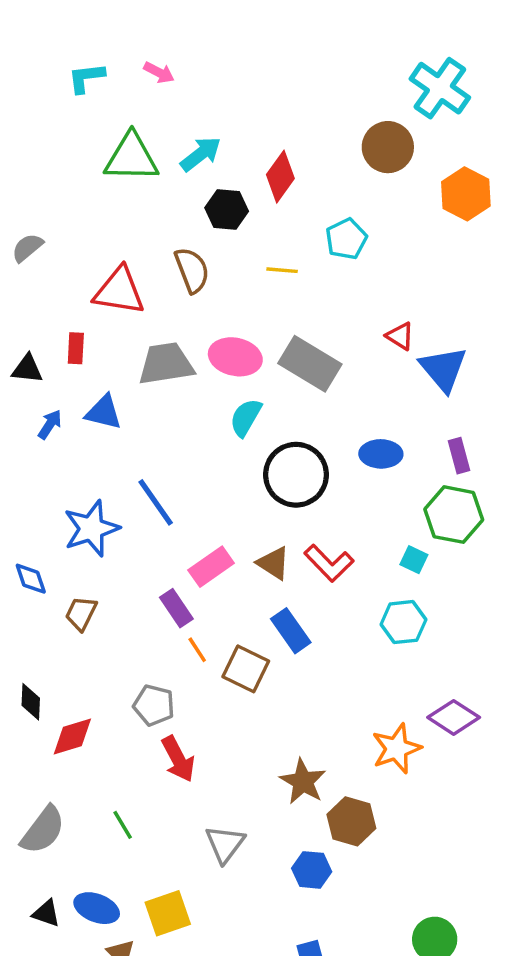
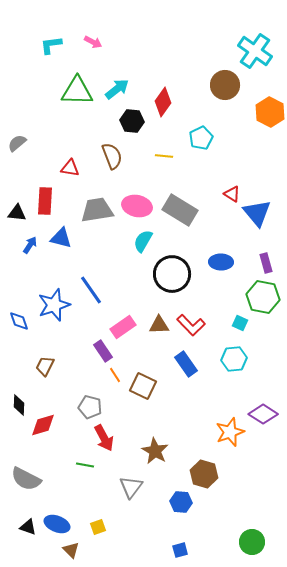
red triangle: (119, 291) -> (70, 168), size x0.6
red rectangle: (76, 348) -> (45, 201), size x1.5
brown triangle: (273, 563) -> (159, 325), turned -35
blue diamond: (31, 579) -> (19, 321), moved
brown trapezoid: (81, 613) -> (45, 366), moved
blue rectangle: (291, 631) -> (186, 364), moved
brown star: (303, 782) -> (155, 451), moved
green line: (123, 825) -> (85, 465), moved, turned -48
gray semicircle: (43, 830) -> (26, 479), turned 80
yellow square: (168, 913) -> (98, 527), size x0.6

